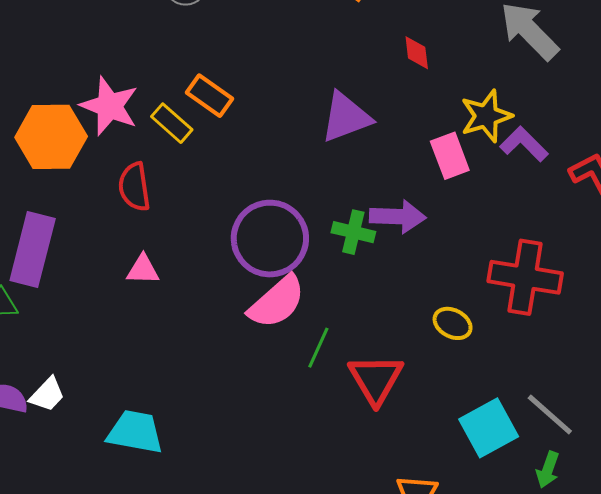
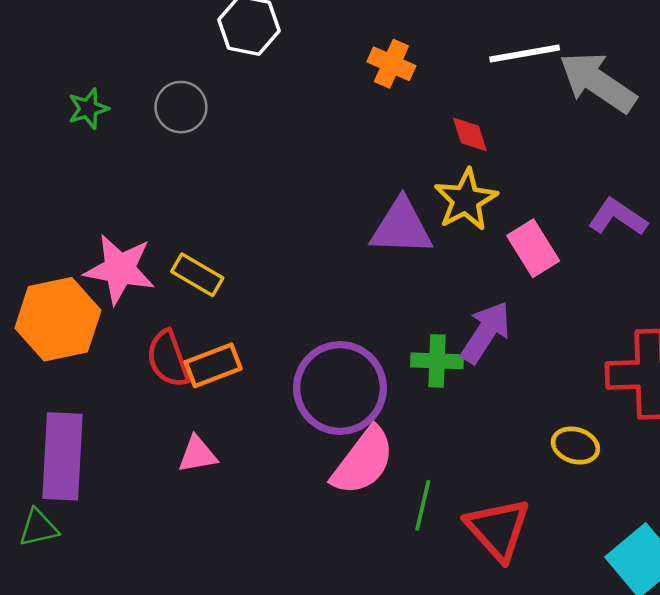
orange rectangle: (210, 96) -> (213, 365), moved, turned -45
yellow star: (486, 116) -> (466, 200), moved
purple triangle: (346, 117) -> (401, 227), turned 34
purple arrow: (398, 217) -> (486, 332), turned -48

